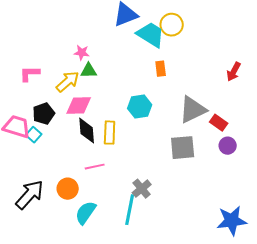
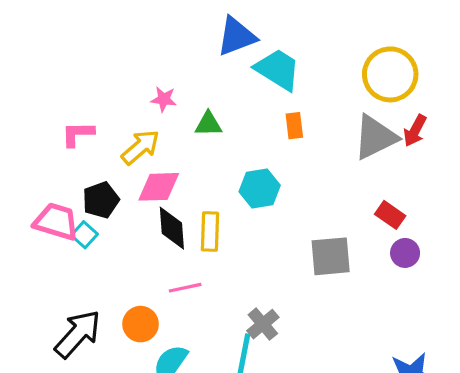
yellow circle: (172, 25) -> (390, 74), moved, size x1.4
green triangle: (89, 71) -> (208, 124), moved
gray triangle: (193, 110) -> (375, 137), moved

